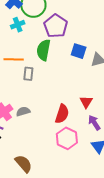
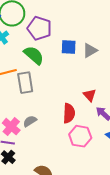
green semicircle: (44, 50) -> (34, 55), turned 135
gray rectangle: (28, 74) -> (25, 83), size x1.5

